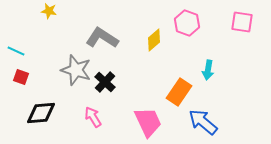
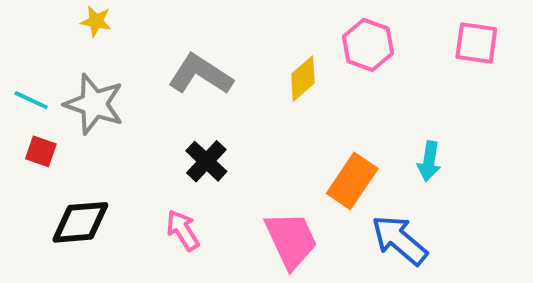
gray star: (76, 70) -> (94, 104), moved
cyan arrow: (208, 70) -> (429, 161), moved

